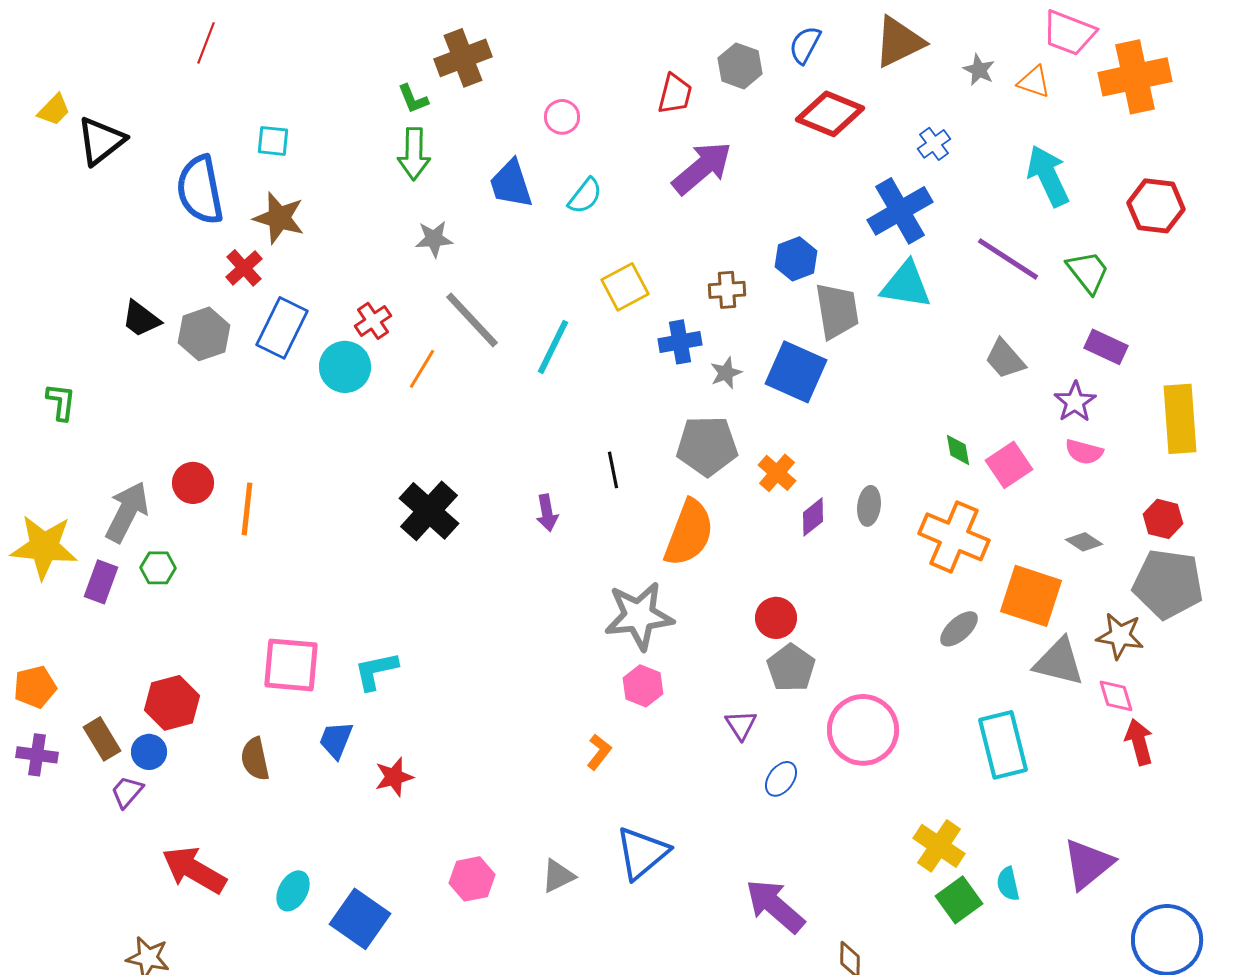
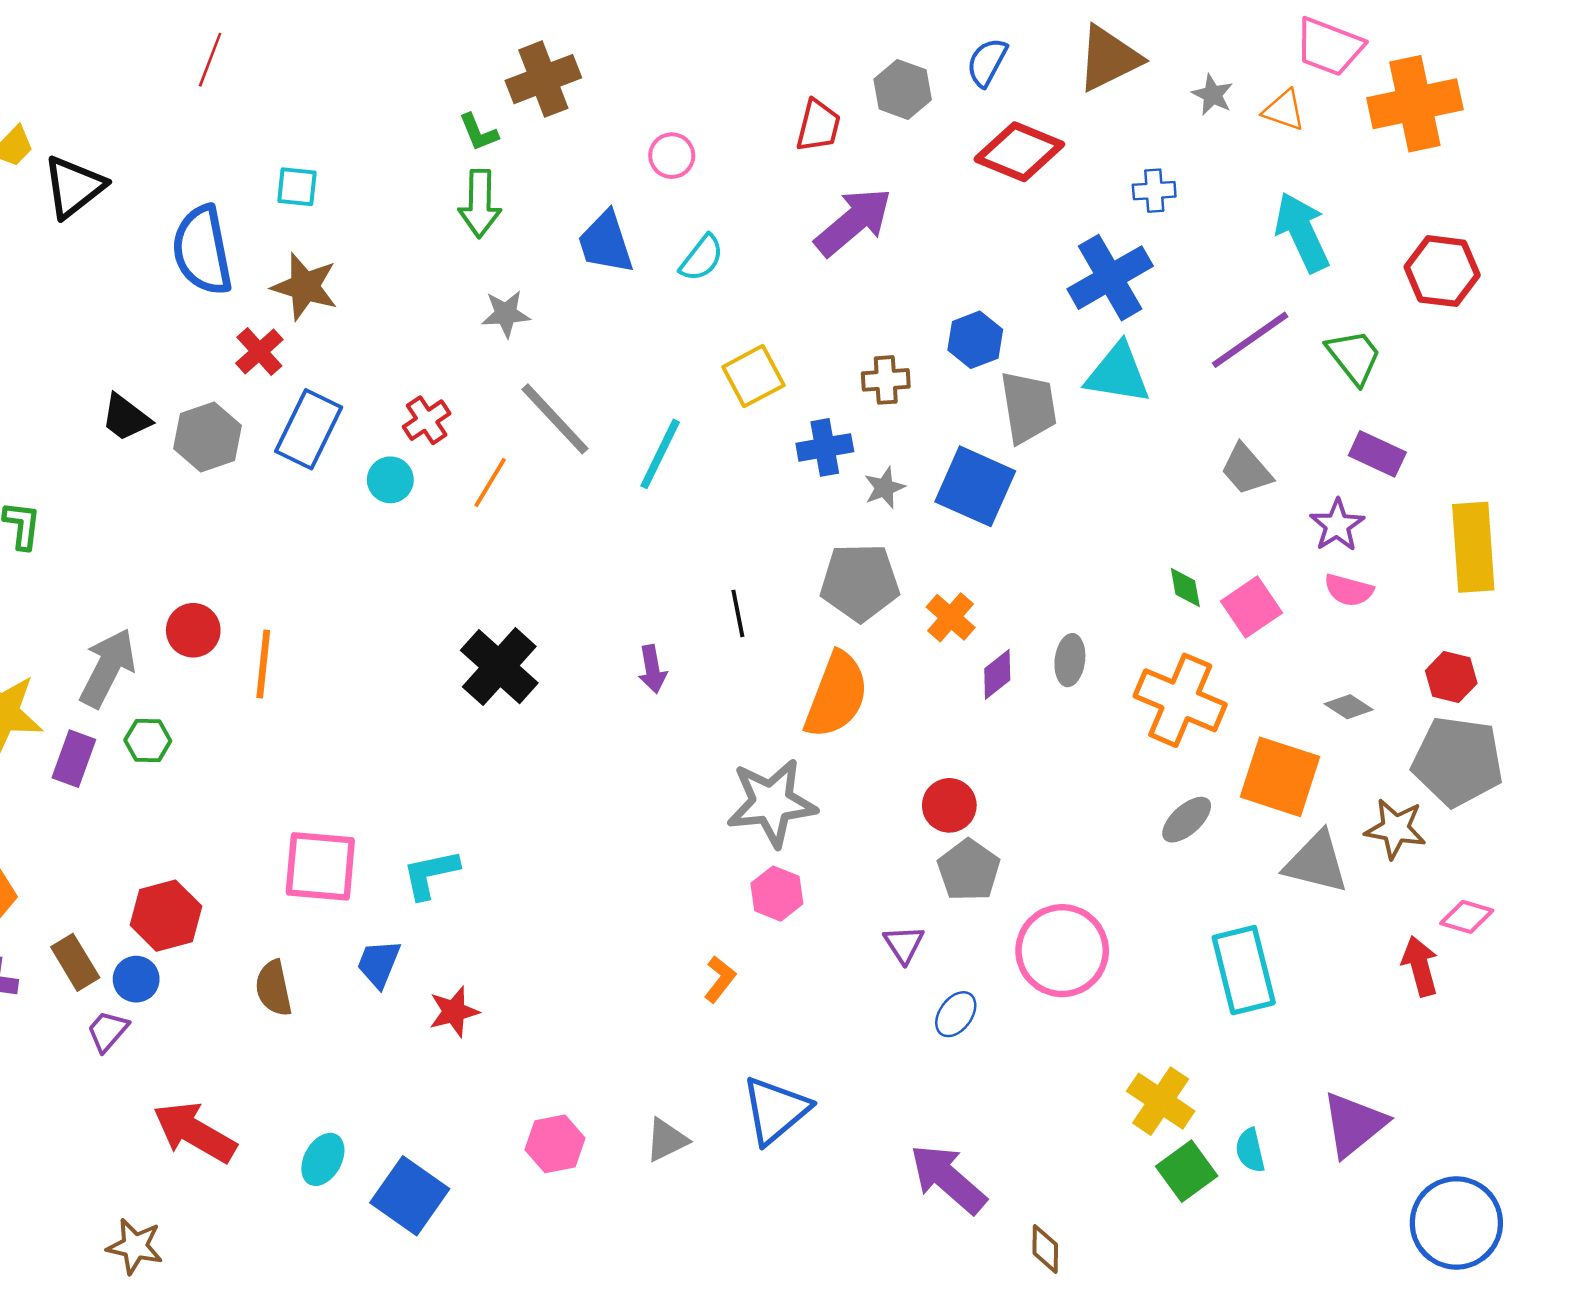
blue cross: (934, 144) -> (1154, 191), turned 32
purple line: (1008, 259) -> (1250, 340), turned -68
cyan circle: (345, 367) -> (390, 480), size x0.7
pink diamond: (1116, 696) -> (1467, 917), moved, turned -57

